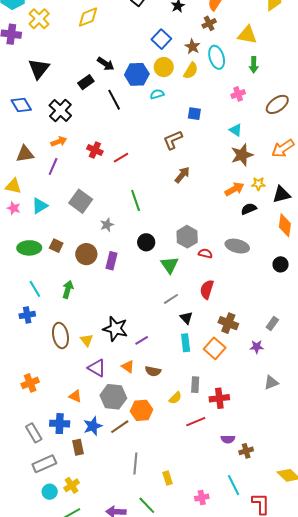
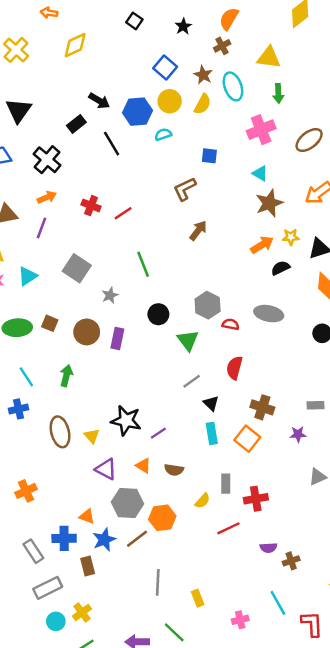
pink cross: (238, 94) -> (261, 130), size x1.6
gray rectangle: (272, 324) -> (316, 405), turned 56
orange triangle: (75, 396) -> (87, 516), moved

